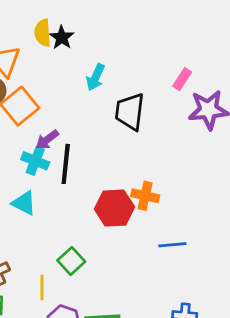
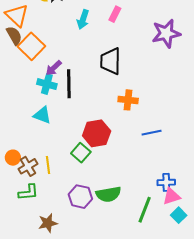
pink rectangle: (182, 79) -> (115, 14), moved
black trapezoid: (130, 112) -> (111, 61), moved
red hexagon: (114, 208) -> (97, 133), moved
yellow line: (42, 287) -> (48, 165), moved

